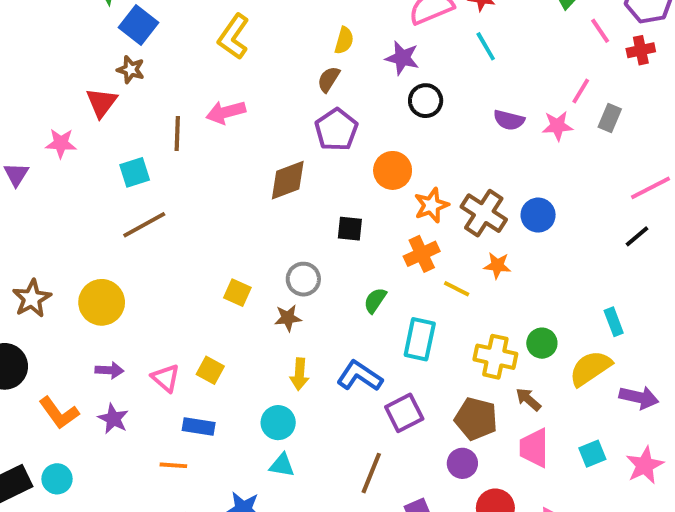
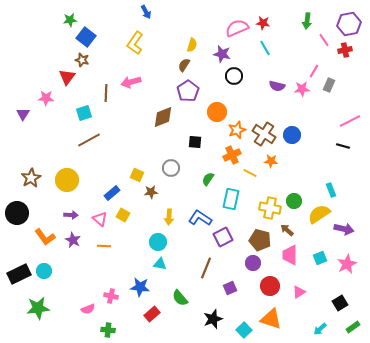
black line: (637, 236) -> (343, 146), turned 56
brown star: (288, 318) -> (151, 192), moved
blue rectangle: (199, 426) -> (112, 193), moved, turned -49
orange line: (173, 465) -> (104, 246), moved

